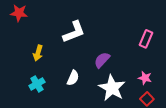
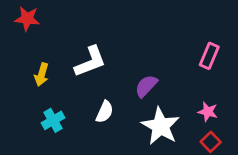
white L-shape: (74, 32) -> (90, 62), moved
yellow arrow: (38, 53) -> (42, 75), moved

